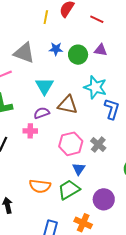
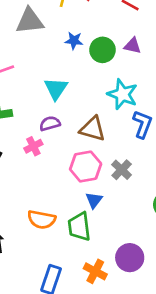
gray triangle: (24, 53) -> (30, 21), moved, turned -30
brown triangle: (68, 105) -> (93, 129), moved
pink cross: (30, 131) -> (33, 146), turned -32
green trapezoid: (69, 190) -> (79, 227), turned -70
purple circle: (104, 199) -> (130, 258), moved

